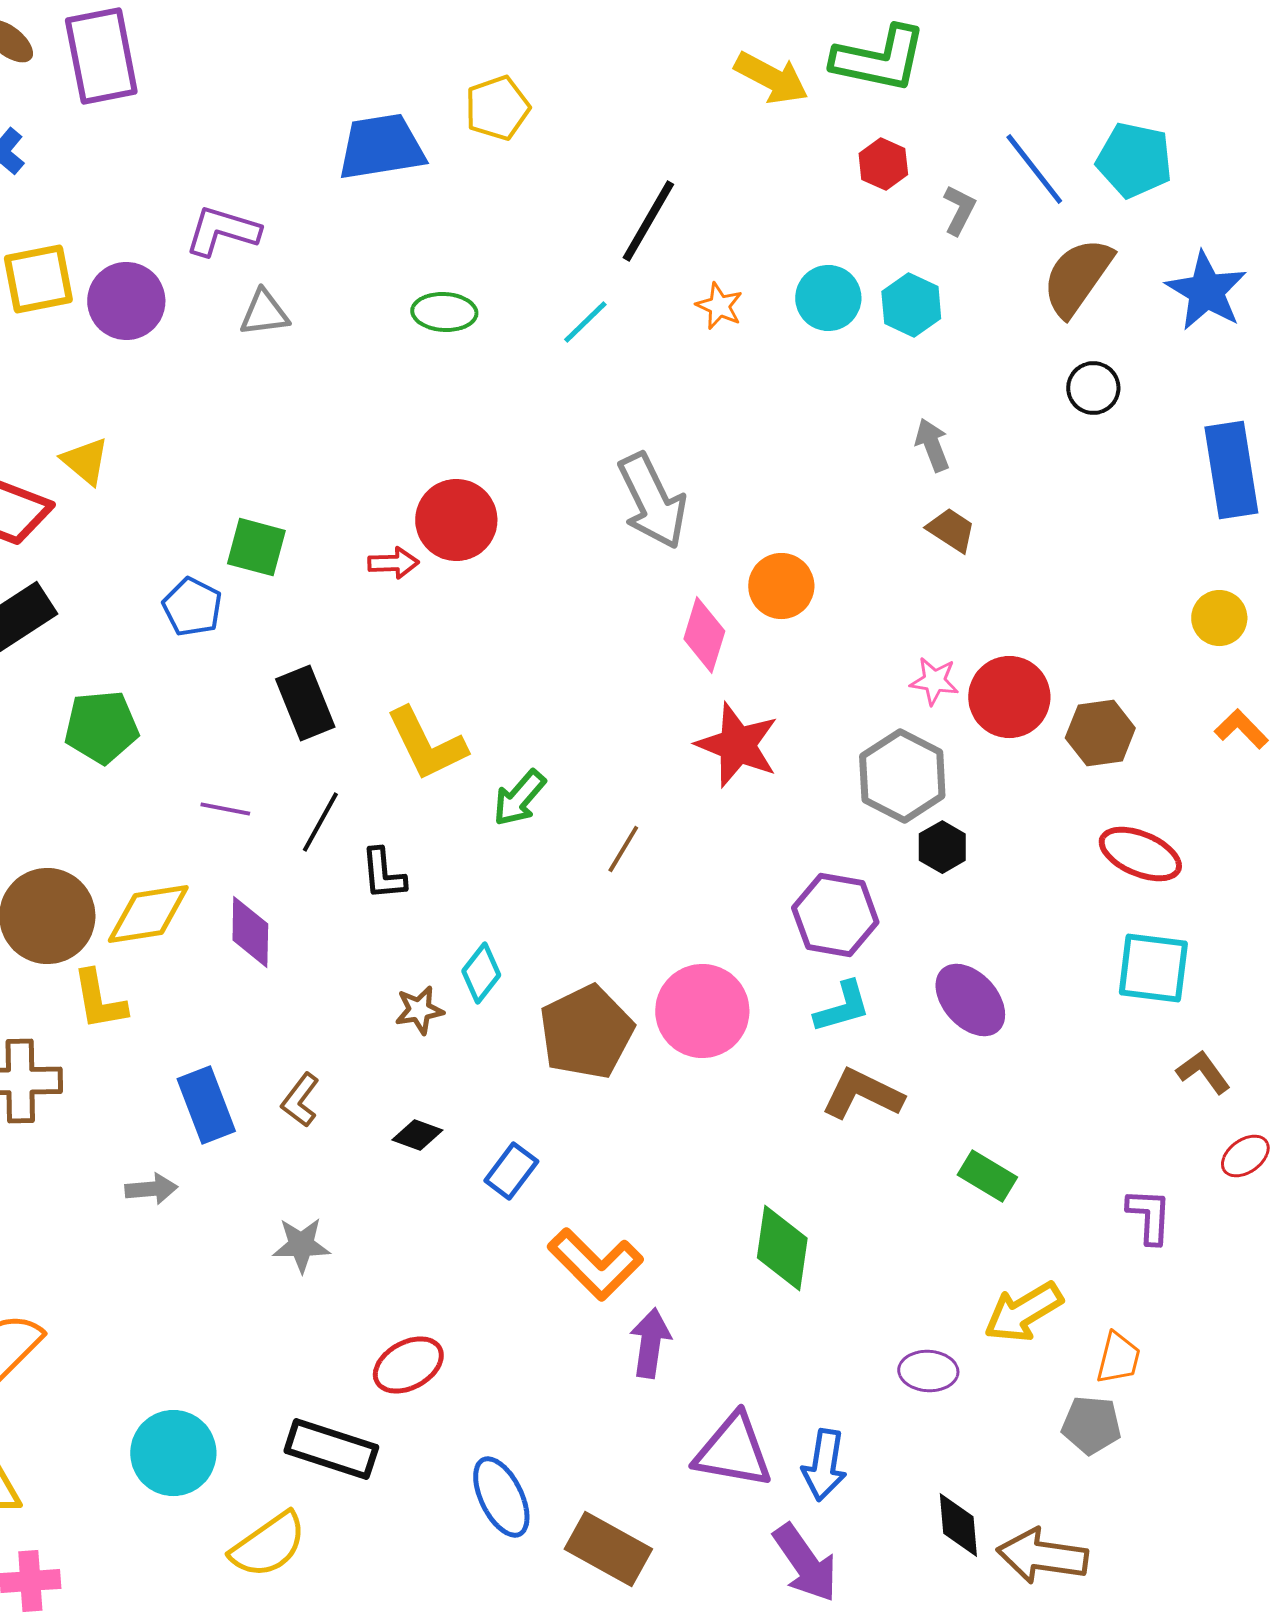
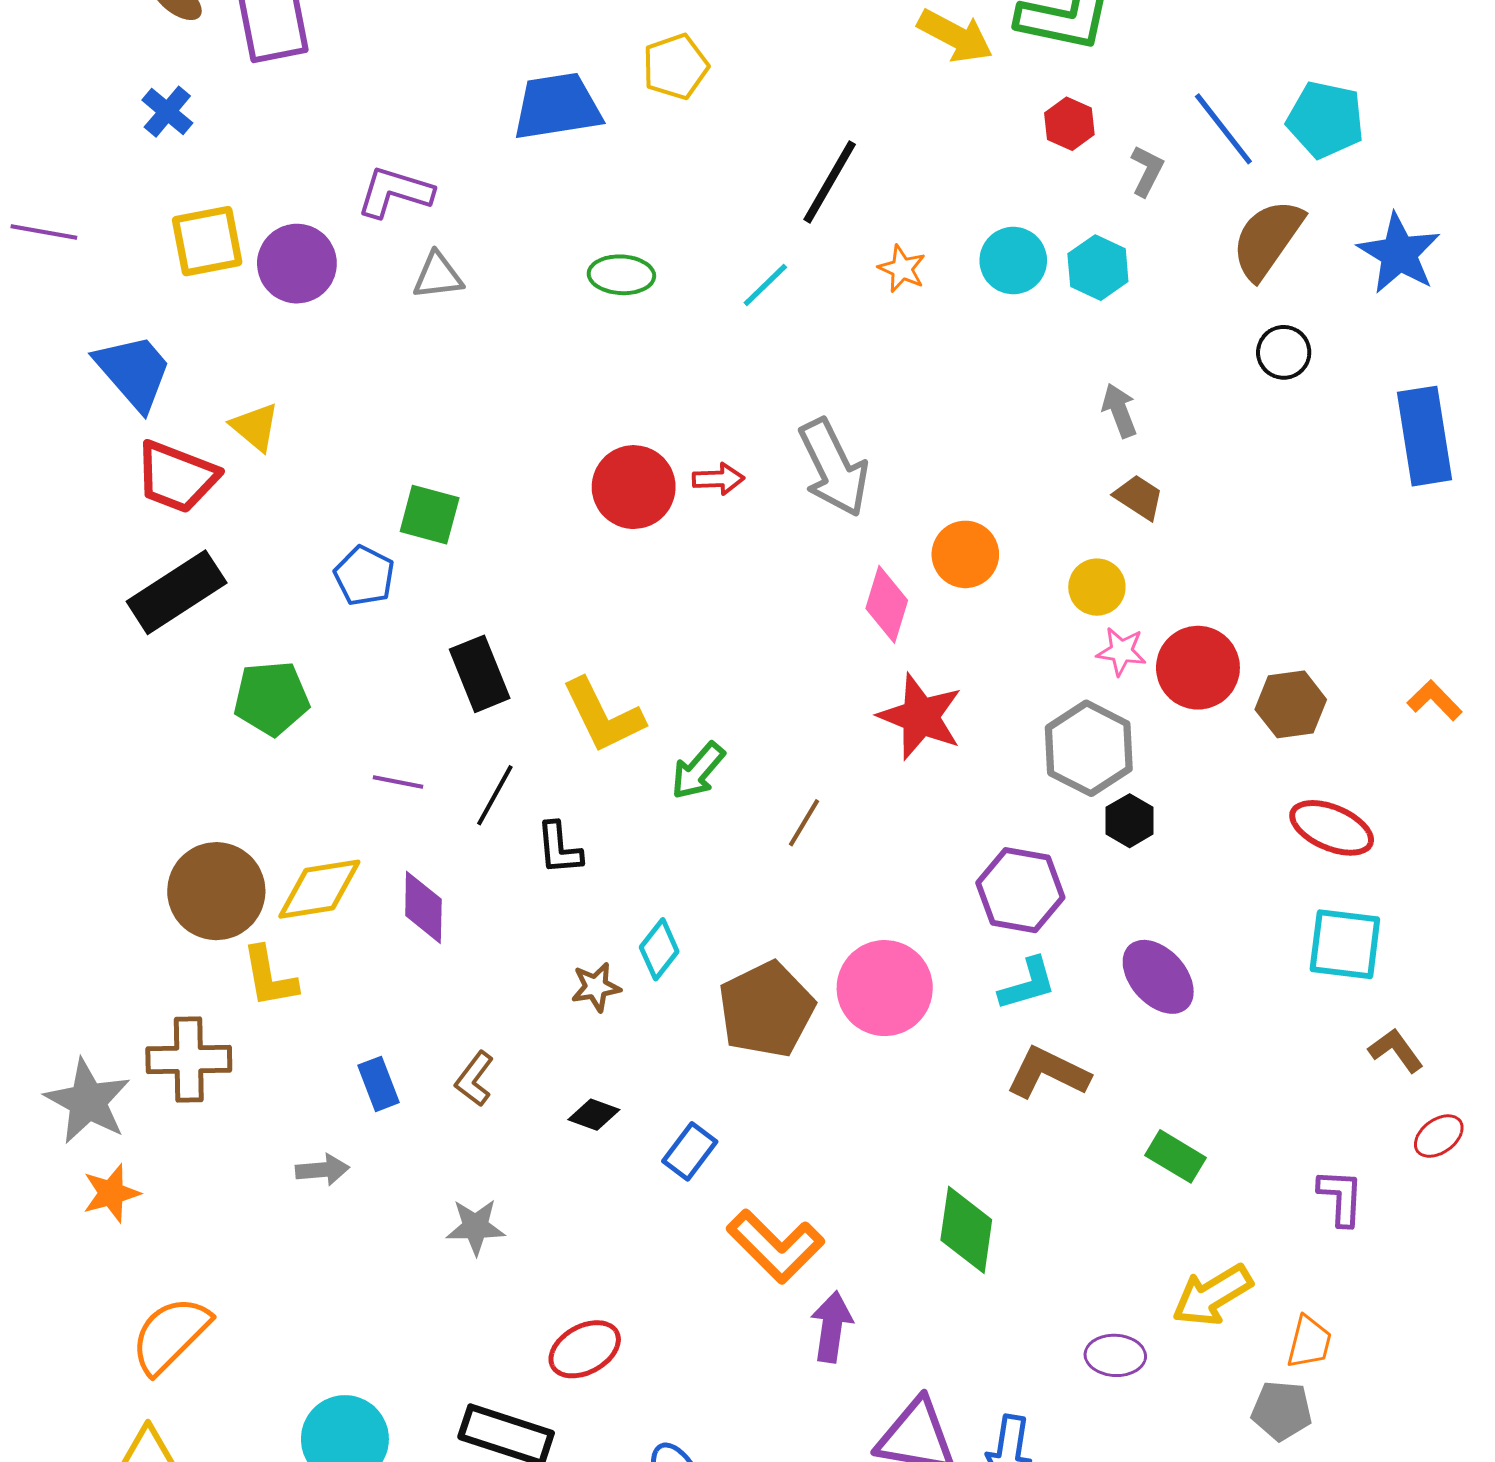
red arrow: (393, 563) -> (718, 479), moved
yellow circle: (1219, 618) -> (1097, 587), moved
blue rectangle: (206, 1105) -> (379, 1084), size x0.7

